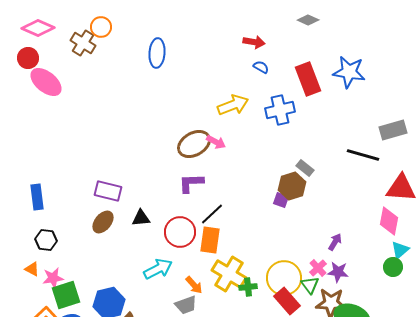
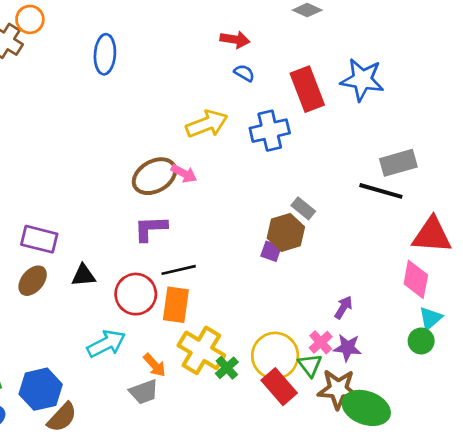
gray rectangle: (393, 130) -> (398, 163), moved
black line: (212, 214) -> (179, 270), turned 30
green cross: (248, 287) -> (227, 368), turned -36

